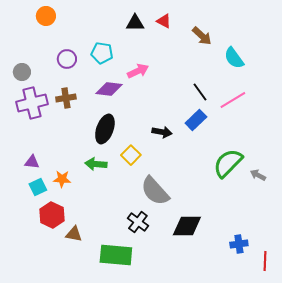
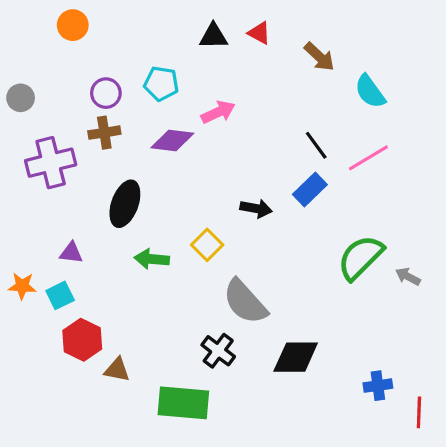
gray circle: (22, 72) -> (21, 98), moved
brown cross: (66, 98) -> (104, 133), moved
black ellipse: (105, 129) -> (125, 204), moved
purple triangle: (32, 162) -> (71, 253), moved
orange star: (62, 179) -> (22, 286), moved

